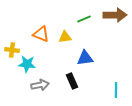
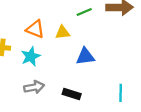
cyan star: (27, 64) -> (31, 56), moved, turned -30
black rectangle: (72, 81) -> (72, 94), moved, turned -49

